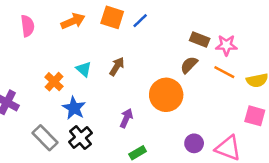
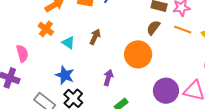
pink semicircle: (28, 26) -> (22, 53), moved
orange cross: (54, 82) -> (46, 29), moved
purple circle: (194, 143) -> (166, 91), size x1.6

